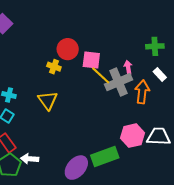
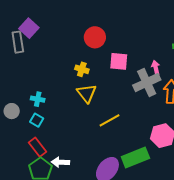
red circle: (68, 49) -> (95, 37), moved
yellow line: (101, 75) -> (110, 120), moved, turned -70
yellow triangle: (48, 100) -> (87, 93), moved

